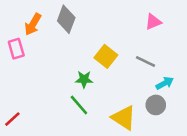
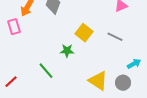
cyan arrow: (165, 83) -> (134, 64), moved
green line: (79, 105) -> (46, 71), moved
gray circle: (156, 105) -> (123, 83), moved

